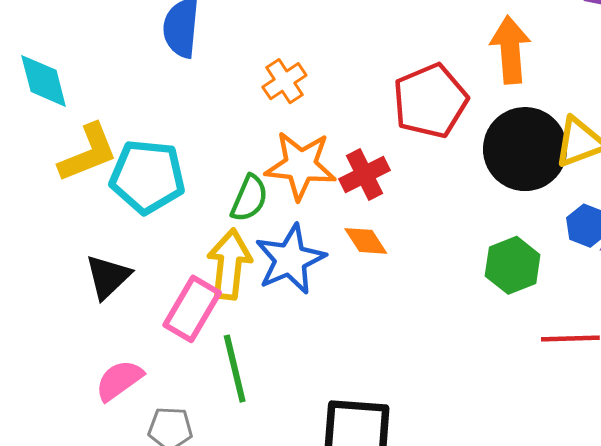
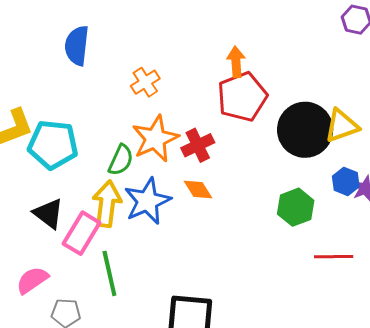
orange arrow: (510, 50) -> (236, 62), moved, size x0.7
orange star: (301, 165) -> (155, 139), turned -30
black triangle: (108, 277) -> (49, 214), moved, turned -40

